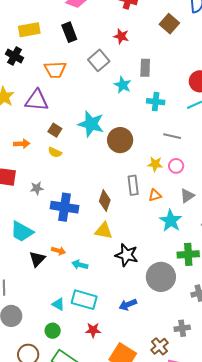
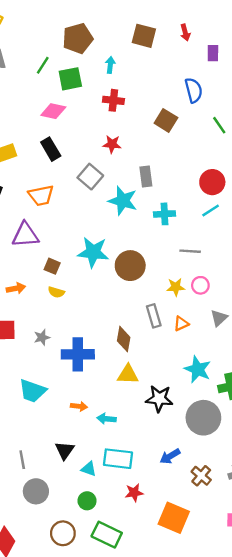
cyan star: (123, 85) -> (123, 201), size x1.4
cyan star: (171, 221) -> (198, 369), moved
black triangle: (37, 259) -> (65, 450), moved
brown cross: (159, 346) -> (201, 476), moved

